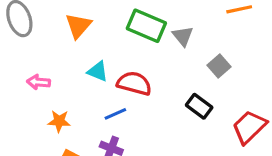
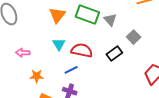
orange triangle: (78, 26) -> (57, 15), moved
cyan triangle: (98, 71) -> (59, 44), turned 40
black rectangle: (199, 106) -> (114, 53), moved, turned -70

